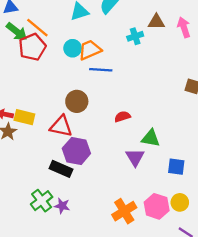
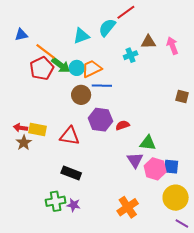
green arrow: (17, 32) -> (61, 65), moved
brown circle: (77, 101) -> (81, 95), moved
purple hexagon: (76, 151) -> (100, 120), moved
green cross: (42, 201) -> (56, 201), turned 30
yellow circle: (180, 202) -> (176, 198), size x1.6
pink hexagon: (157, 206) -> (155, 169), moved

